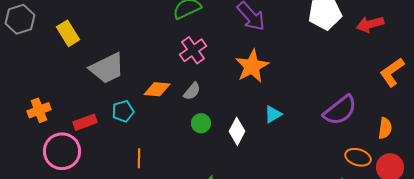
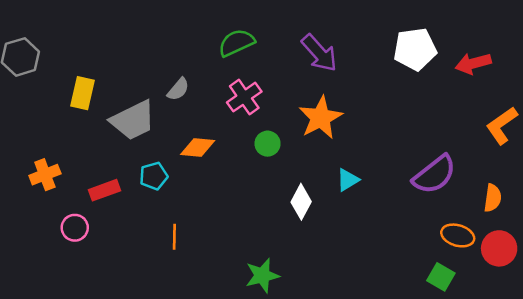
yellow rectangle: (68, 33) -> (82, 93), moved, turned 45
gray semicircle: (192, 91) -> (178, 89), moved
green circle: (201, 123) -> (268, 144), moved
pink circle: (62, 151) -> (75, 228), size x0.6

